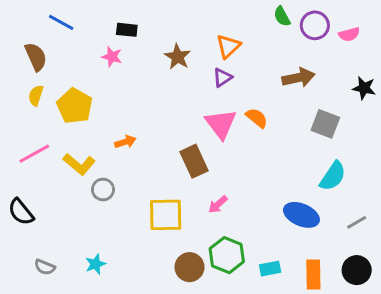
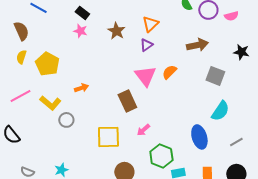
black rectangle: (127, 30) -> (82, 13), turned 32
pink star: (112, 57) -> (80, 31), moved
orange semicircle: (257, 118) -> (169, 72), turned -84
blue ellipse: (301, 215) -> (199, 137), turned 50
green hexagon: (227, 255) -> (161, 156), moved

